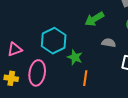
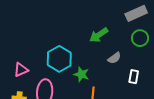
gray semicircle: (109, 43) -> (114, 58), turned 136

